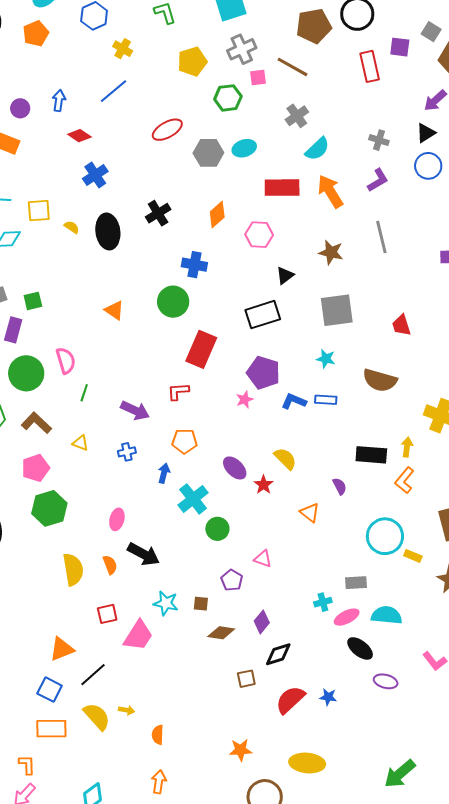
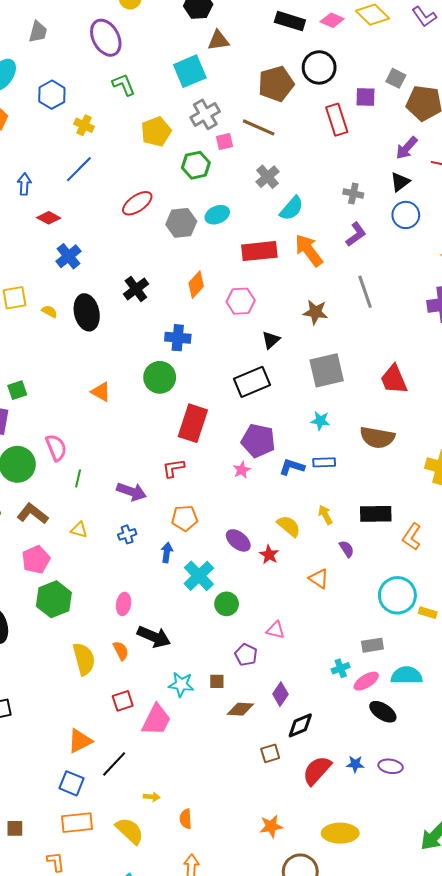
red trapezoid: (401, 325) -> (394, 379), size x1.4
yellow arrow: (407, 447) -> (325, 515), moved, turned -30
purple ellipse: (386, 681) -> (391, 766), moved
yellow semicircle: (97, 716) -> (130, 831), moved

